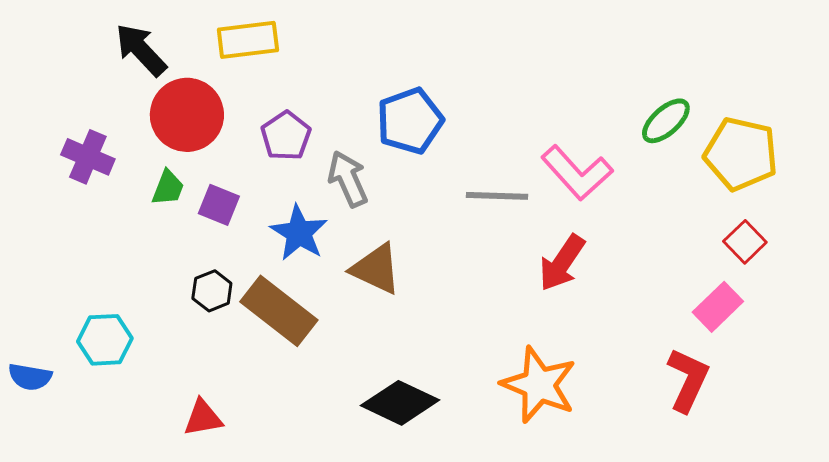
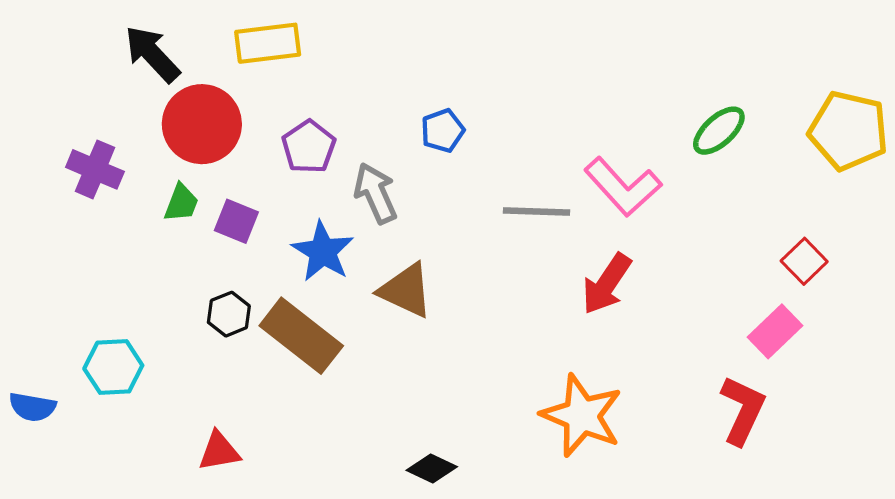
blue pentagon: (410, 121) -> (443, 131), size x0.6
yellow pentagon: (741, 154) -> (848, 131), moved
black diamond: (400, 403) -> (432, 468), moved, size x0.6

